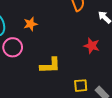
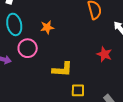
yellow square: (81, 86) -> (78, 90), moved

